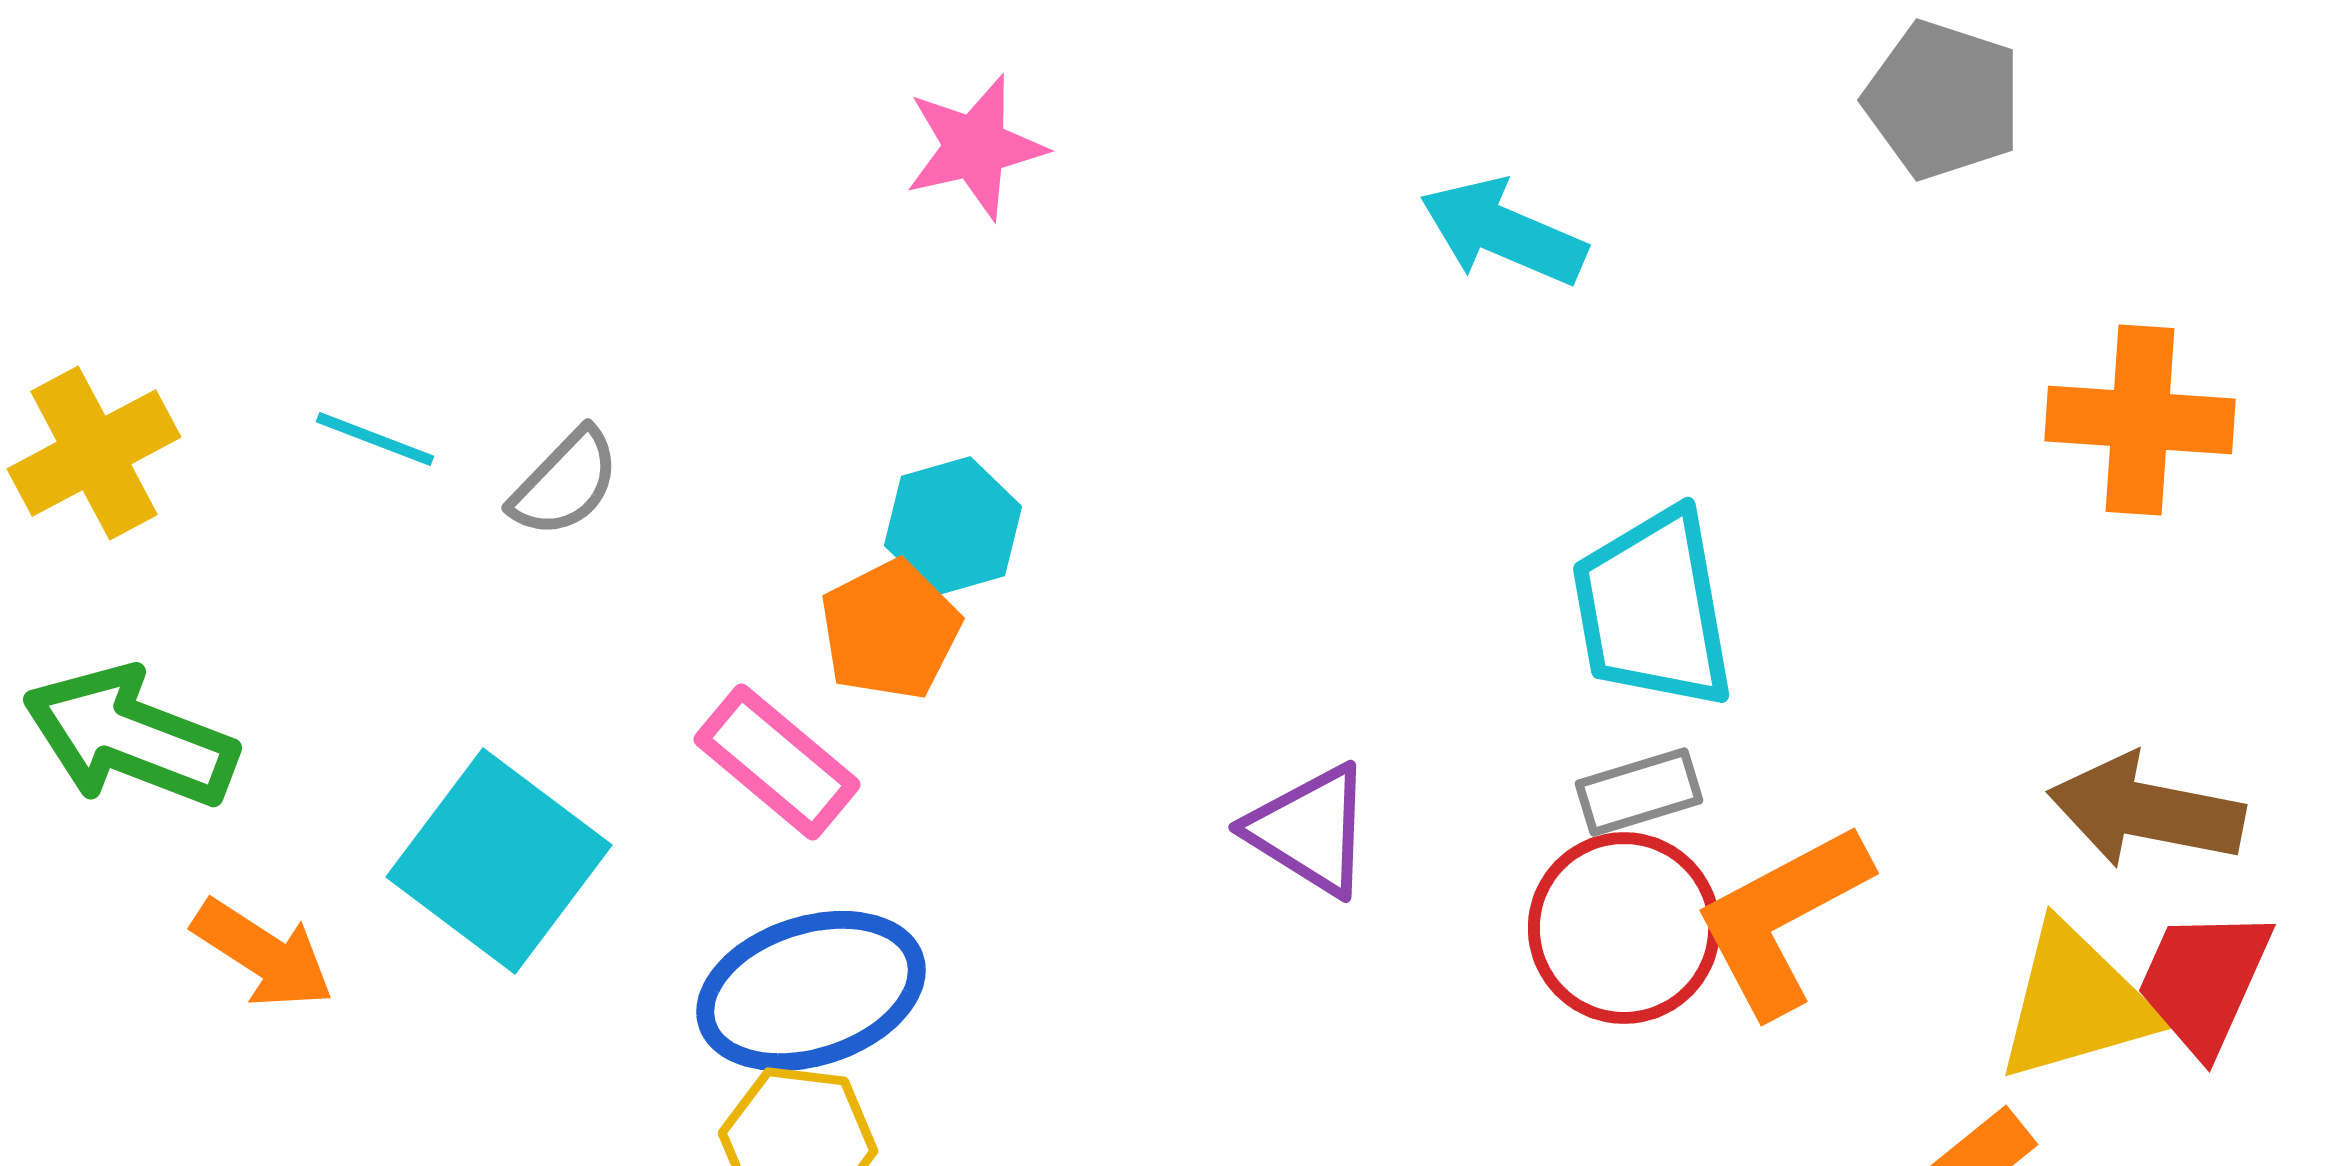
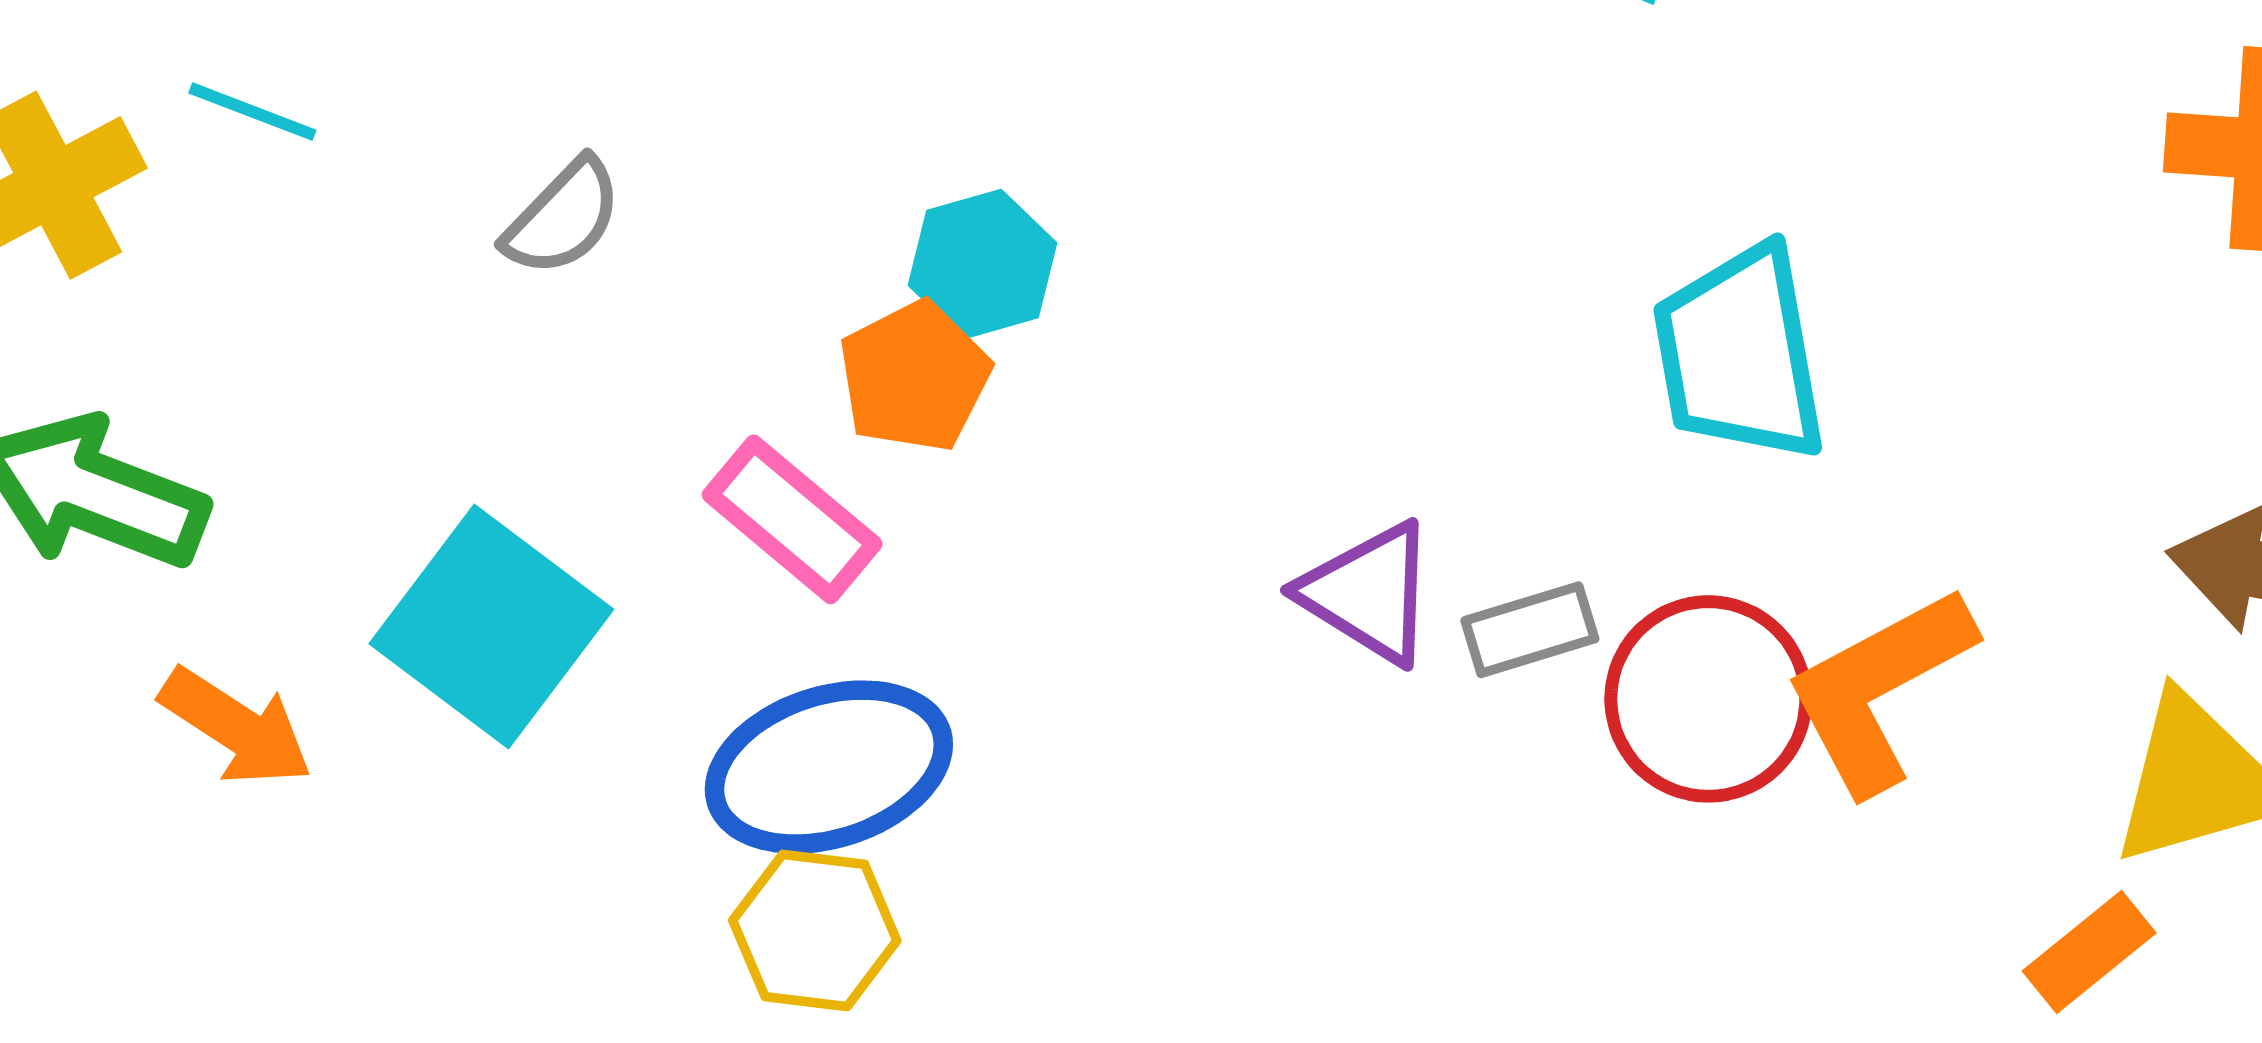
cyan line: (375, 439) -> (252, 112), moved
gray rectangle: (1639, 792) -> (1530, 630), moved

